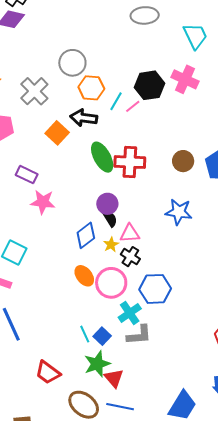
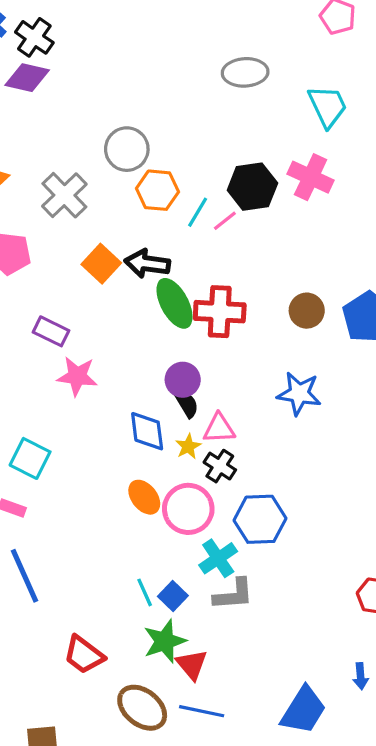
black arrow: (84, 118) -> (147, 264), moved
blue diamond: (86, 235) -> (147, 431), turned -60

